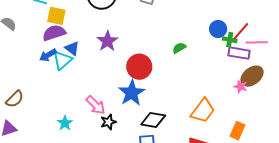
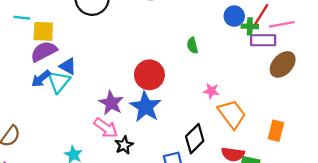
purple star: (107, 41) -> (111, 103), moved
green semicircle: (179, 48) -> (192, 45), turned -64
pink star: (240, 87) -> (211, 91), moved
orange trapezoid: (203, 111) -> (232, 114), turned -64
black diamond: (153, 120) -> (195, 139), moved, turned -45

